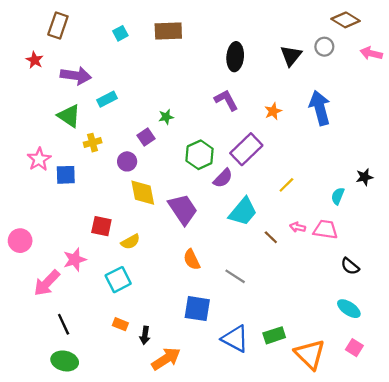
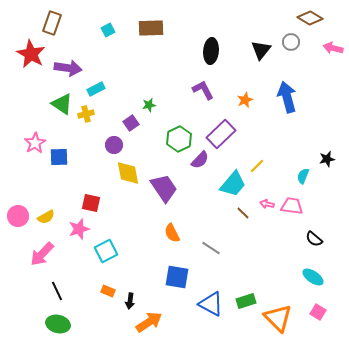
red star: (35, 60) -> (31, 54), size x1.8
yellow cross: (93, 143) -> (86, 114), moved
cyan trapezoid: (243, 212) -> (233, 184), moved
yellow semicircle: (130, 242) -> (46, 217), moved
pink star: (75, 260) -> (79, 229), moved

